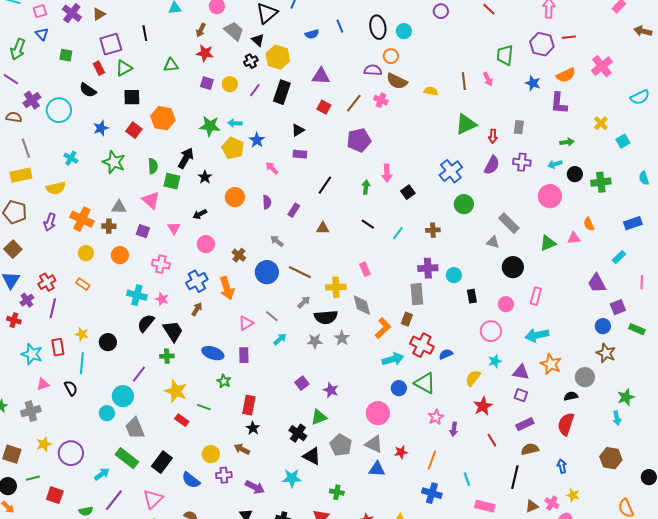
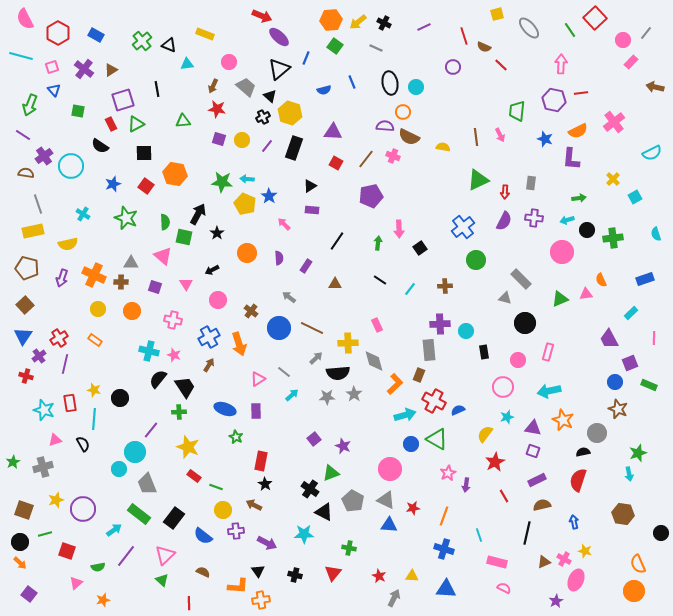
green line: (204, 407) -> (216, 487), moved

